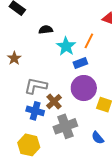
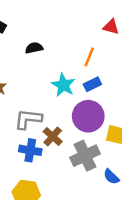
cyan star: (66, 46) -> (63, 85), moved
blue rectangle: (80, 63) -> (92, 84), moved
gray cross: (65, 126) -> (85, 156), moved

